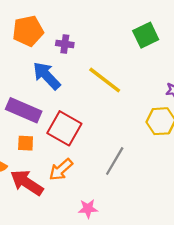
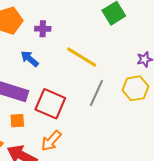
blue arrow: (47, 76) -> (30, 59), size x0.7
gray line: (115, 161) -> (96, 93), moved

